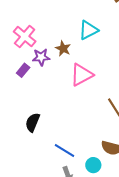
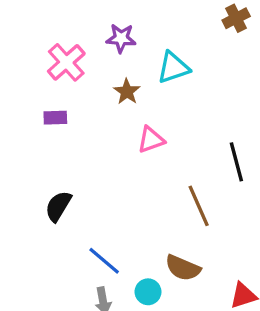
purple star: (41, 57) -> (121, 38), moved
purple rectangle: (23, 70) -> (55, 118), turned 40
pink triangle: (82, 75) -> (151, 140), size x0.7

